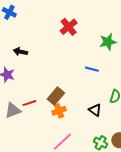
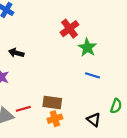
green star: (108, 42) -> (87, 47), moved, turned -30
brown rectangle: (56, 96) -> (52, 103), turned 54

